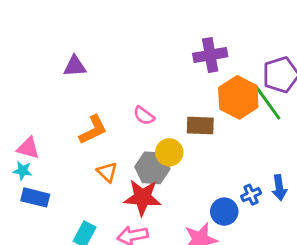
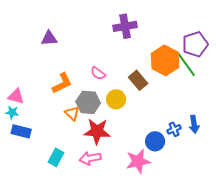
purple cross: (210, 55) -> (125, 26), moved
brown rectangle: (200, 126) -> (138, 80), turned 48
gray hexagon: (152, 168) -> (88, 102), moved

